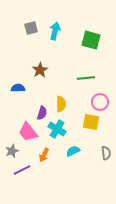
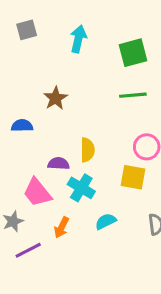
gray square: (31, 28) -> (27, 30), moved
green square: (91, 40) -> (133, 53), turned -30
green line: (86, 78) -> (133, 95), moved
purple semicircle: (42, 113) -> (59, 164), turned -104

